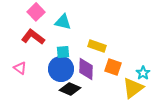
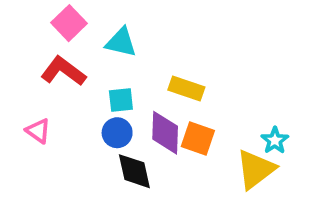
orange square: (113, 67) -> (198, 138), moved
blue circle: (61, 69) -> (117, 133), size x0.6
black diamond: (70, 89) -> (134, 171), turned 55

